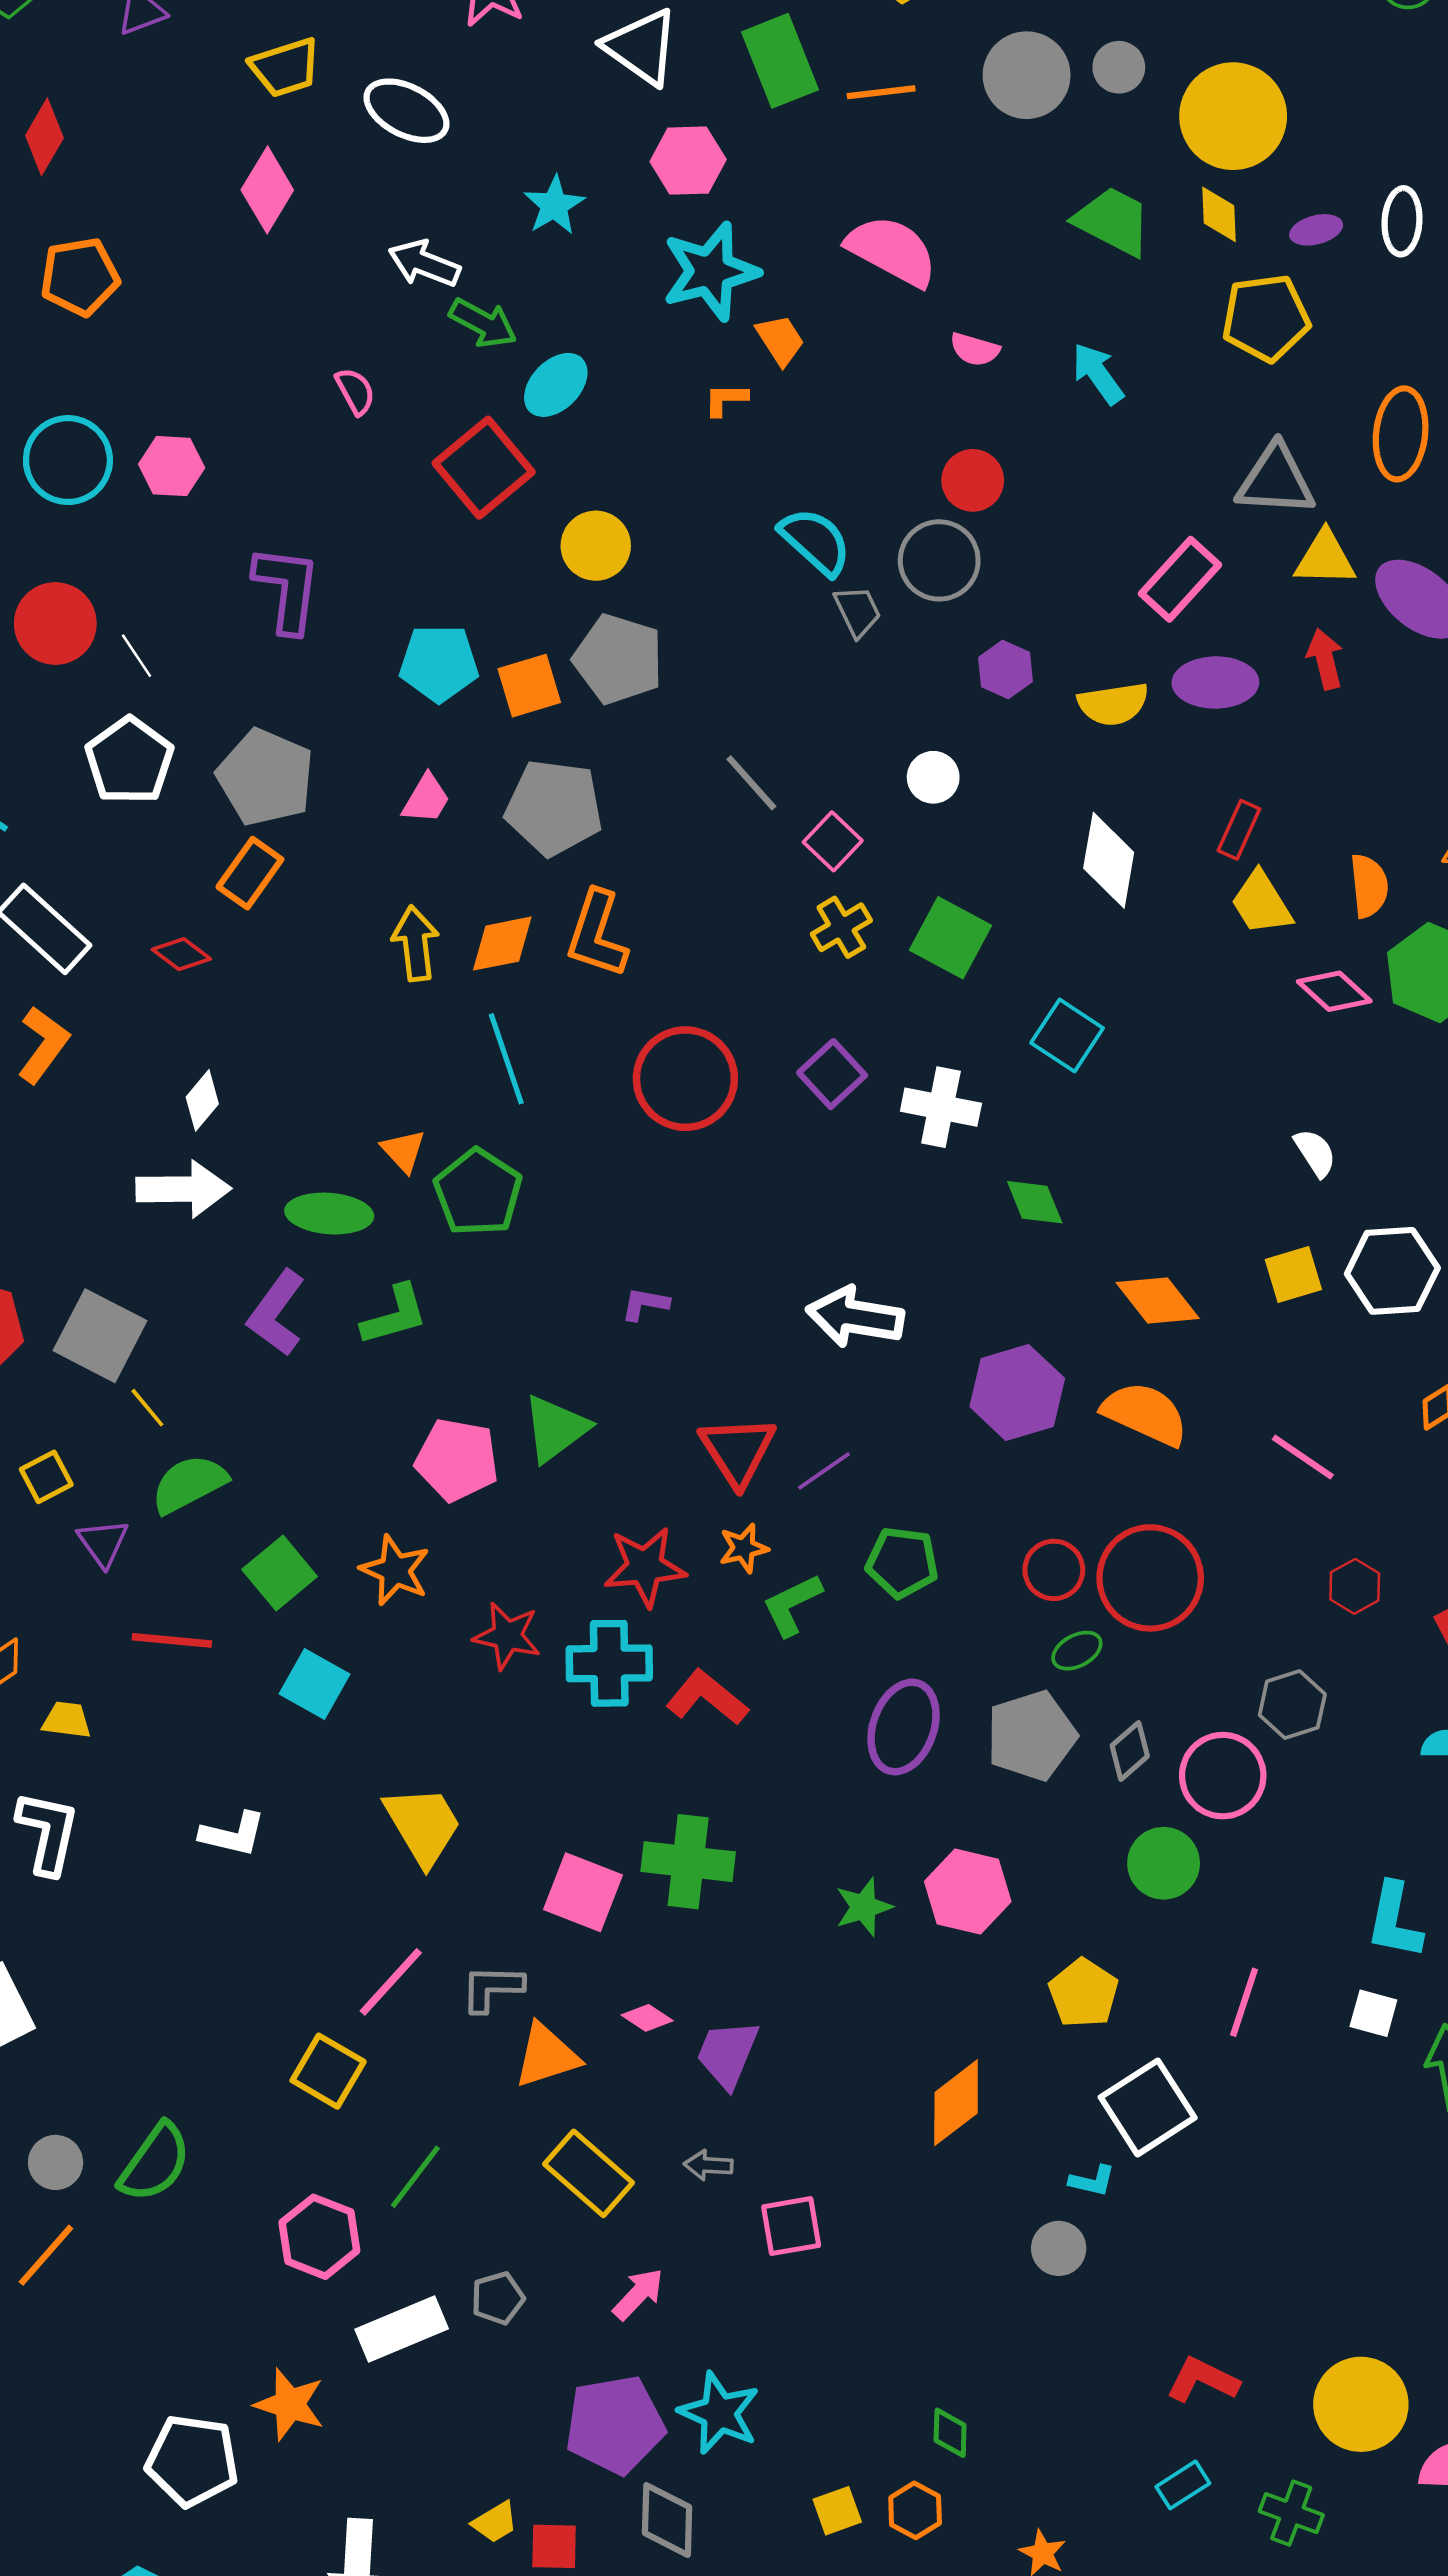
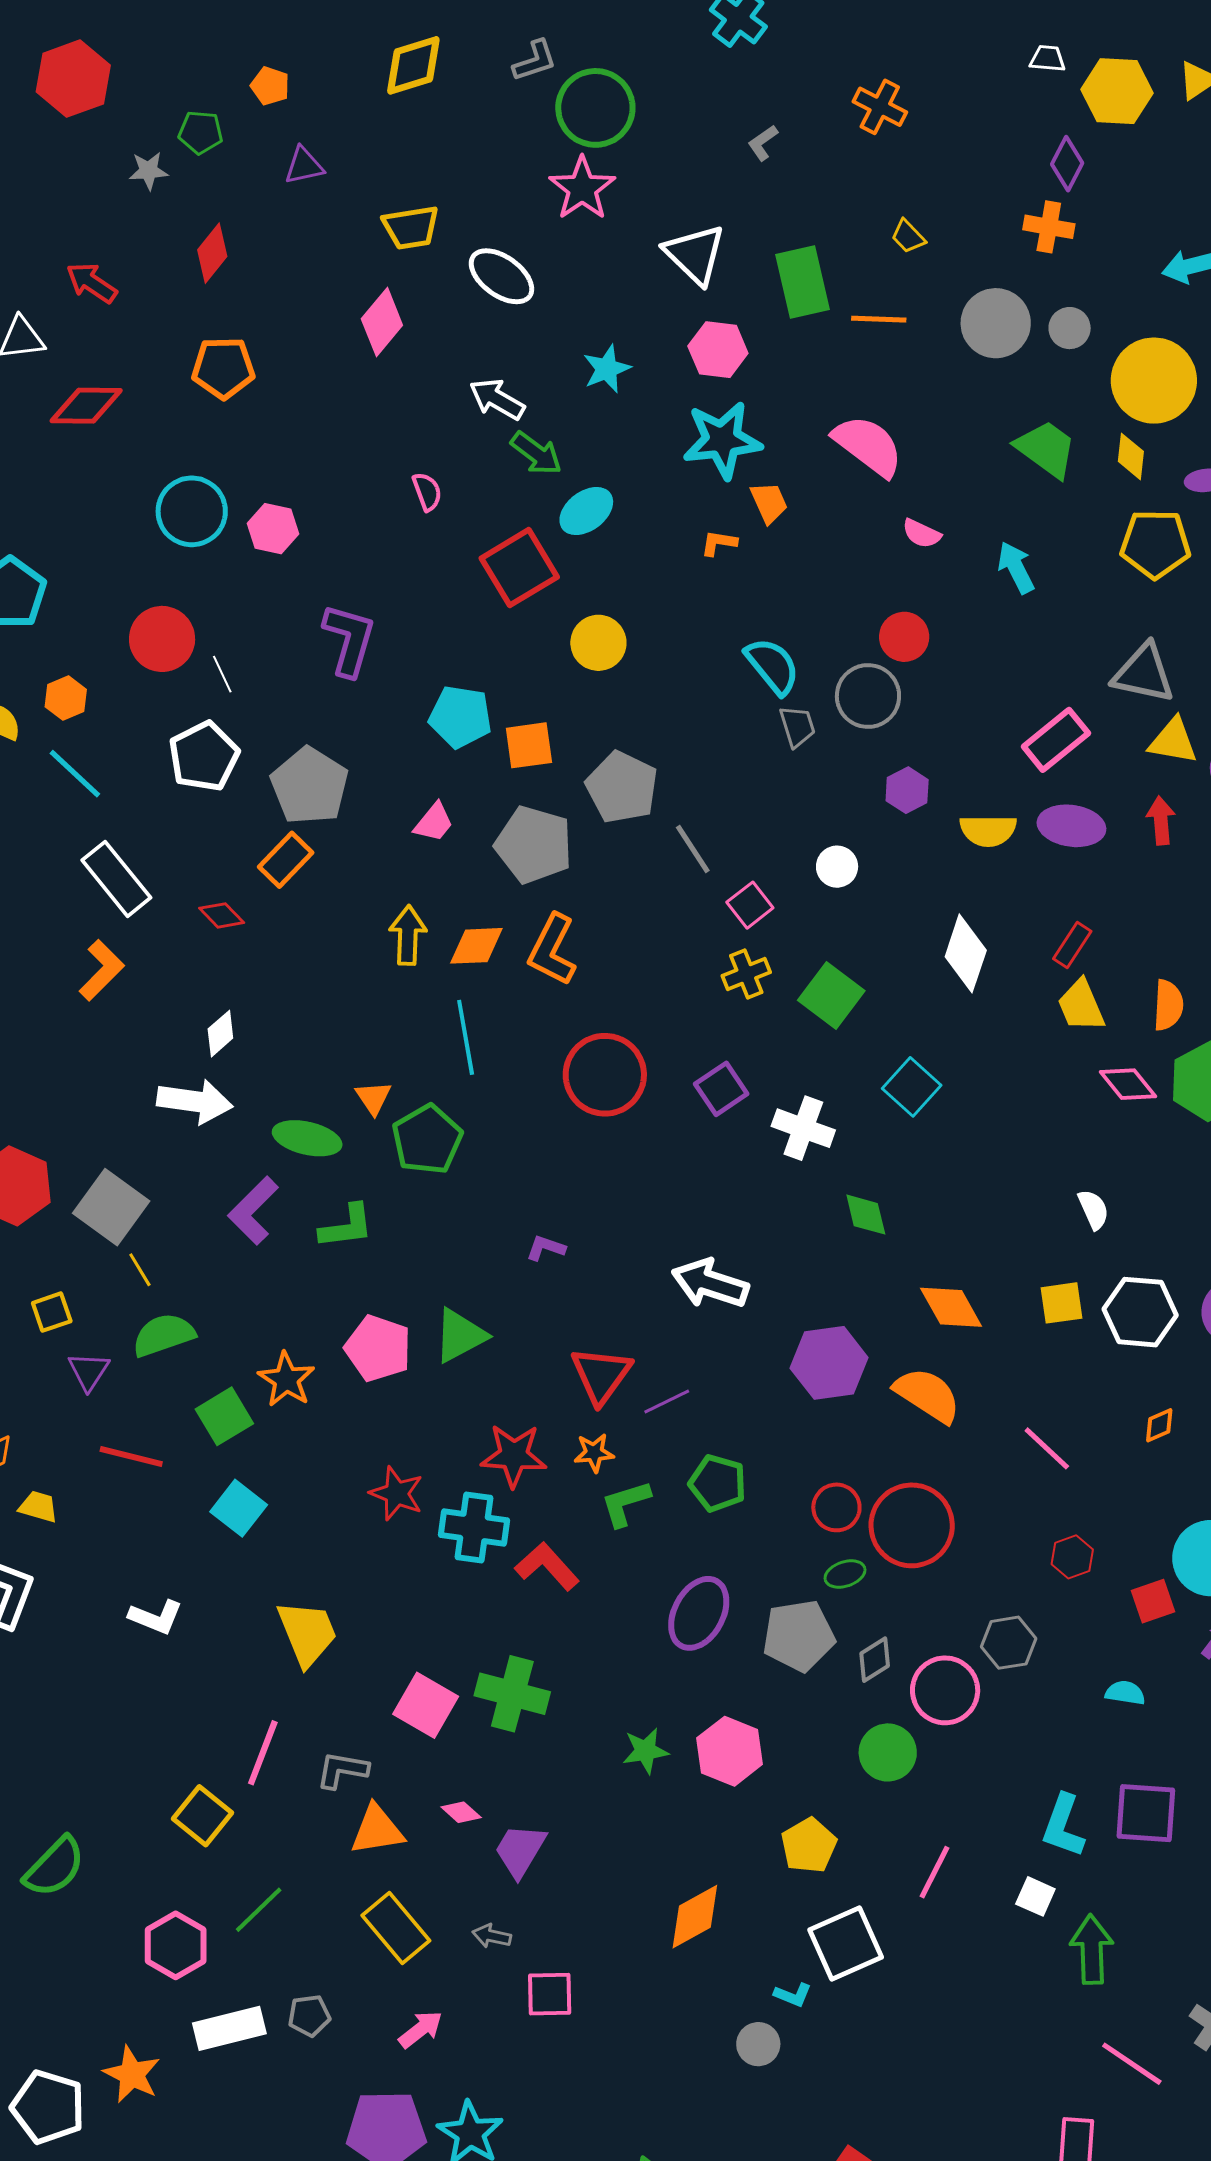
gray pentagon: (618, 659) -> (622, 787), moved
orange star: (395, 1570) -> (286, 1380), moved
pink line: (391, 1982) -> (263, 1753), turned -30

